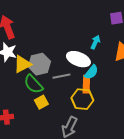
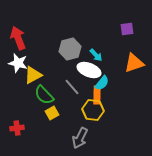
cyan arrow: (95, 42) -> (96, 55), moved, turned 112
gray hexagon: (39, 64) -> (70, 49), moved
gray line: (61, 76) -> (72, 87), turned 60

